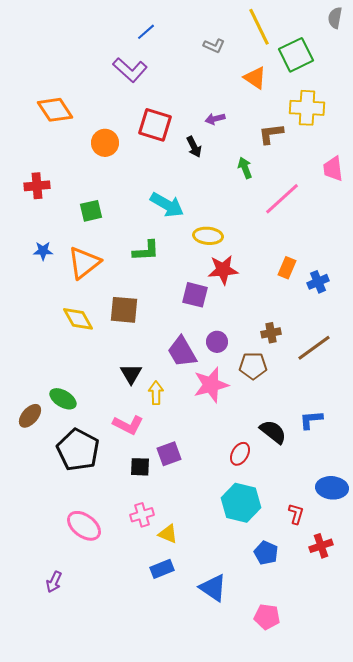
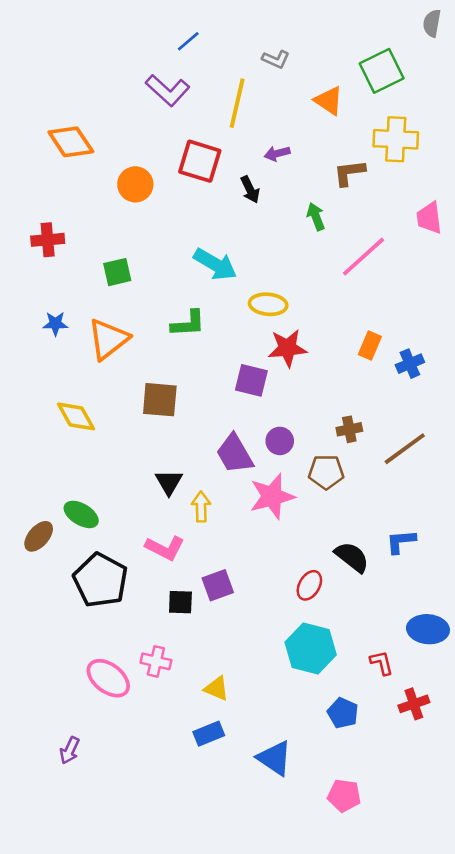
yellow line: (259, 27) -> (237, 103), moved, turned 39
yellow diamond: (78, 319) -> (76, 416), moved
red L-shape: (296, 514) -> (382, 663), turned -30
pink cross: (142, 515) -> (156, 661), moved, turned 30

